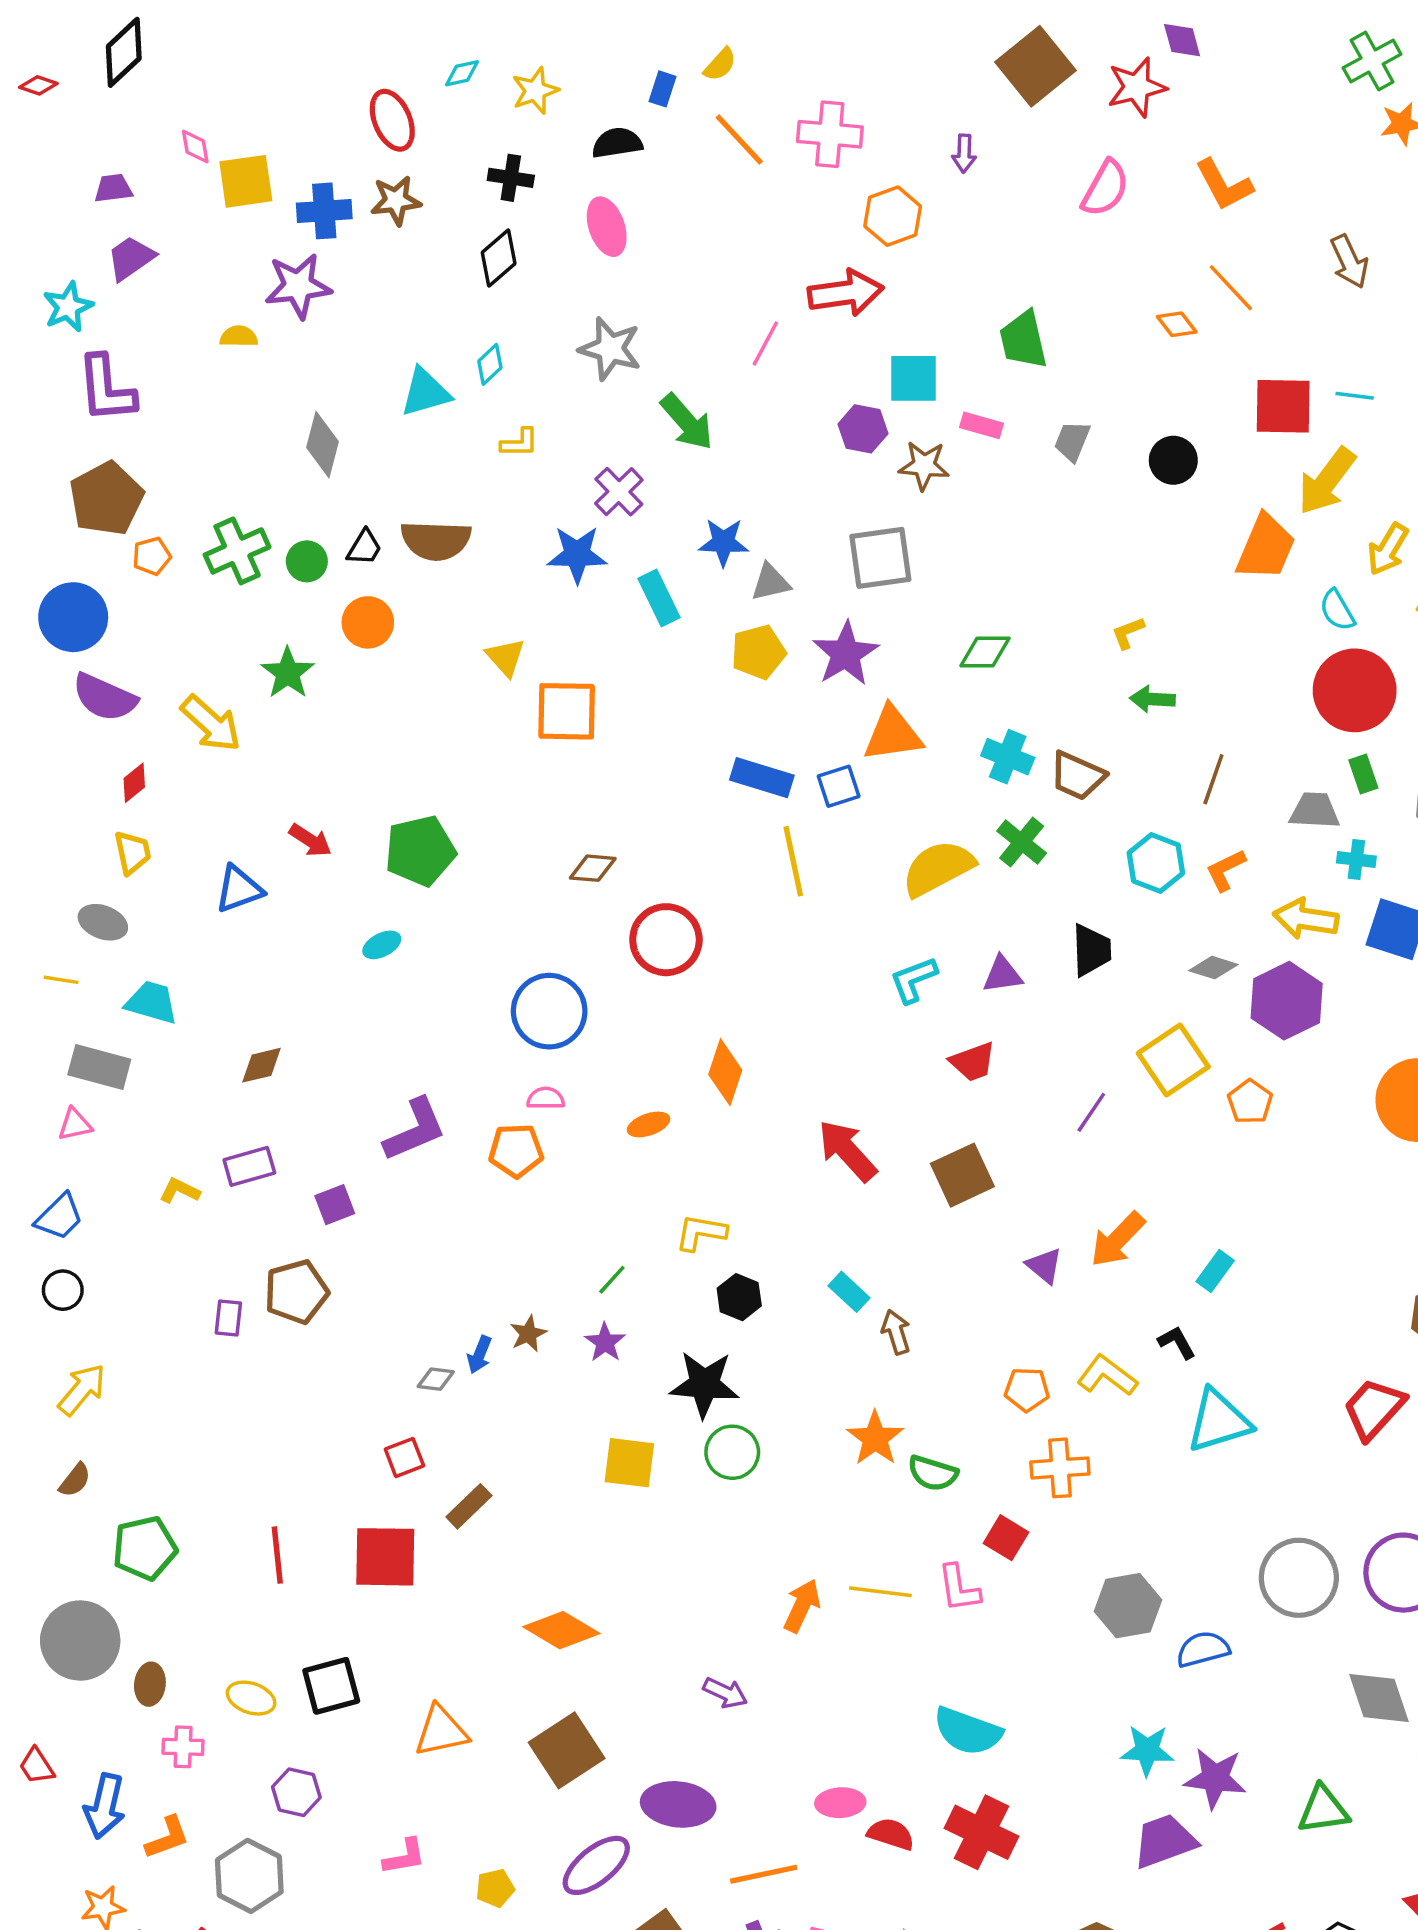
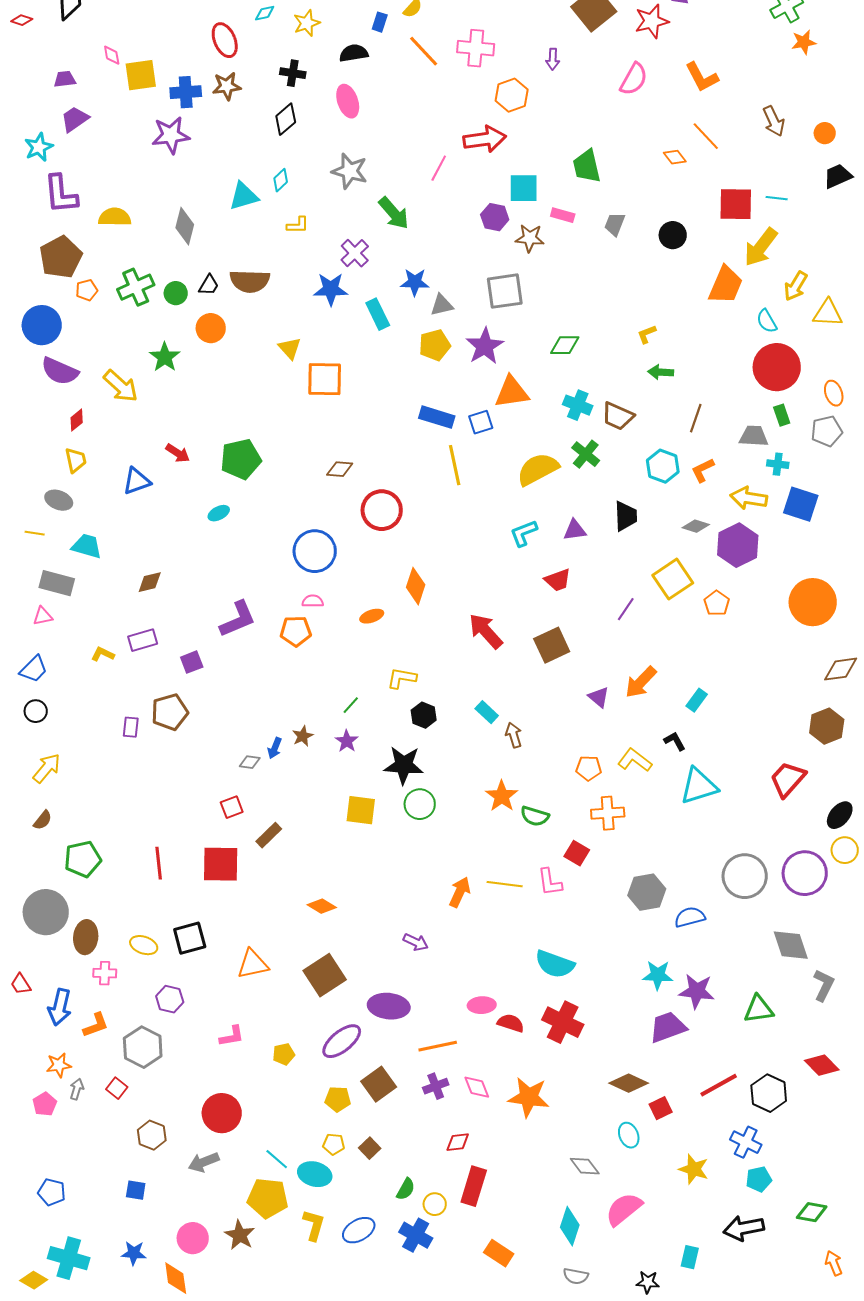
yellow semicircle: (239, 336) -> (115, 217), moved, size x1.5
orange diamond: (561, 1630) -> (322, 906), size x0.7
brown ellipse: (150, 1684) -> (86, 937), size x1.4

